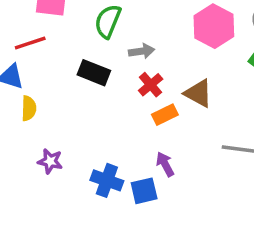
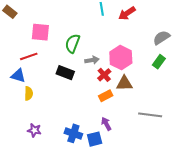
pink hexagon: (214, 26) -> (121, 57), moved
red cross: (151, 85) -> (104, 75), moved
brown triangle: (198, 93) -> (124, 83), turned -30
purple star: (50, 161) -> (34, 130), moved

